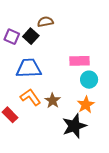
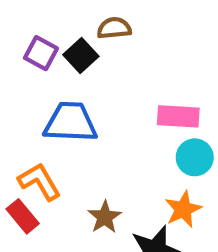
orange L-shape: (30, 97) -> (39, 182), moved
brown star: (53, 101) -> (105, 217), moved

